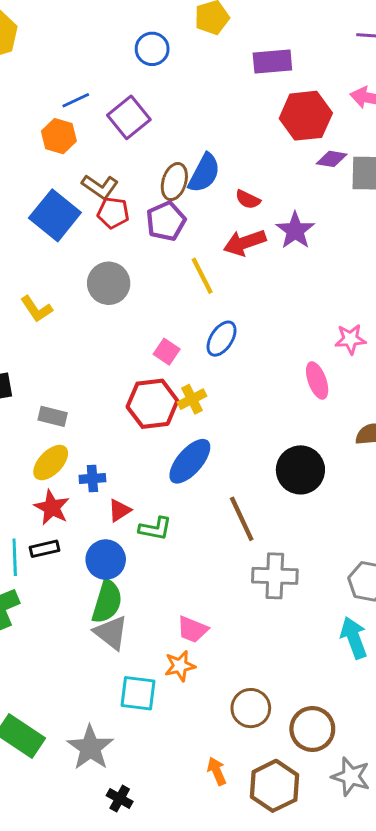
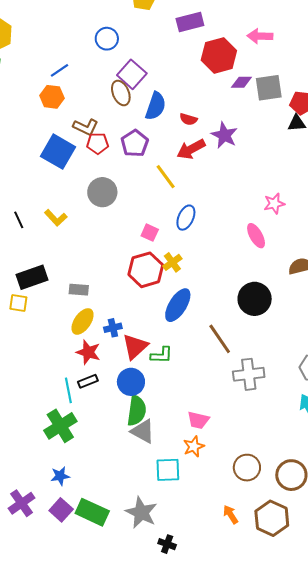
blue circle: (152, 49) -> (107, 39), moved
purple square: (129, 117) -> (132, 74), moved
brown ellipse: (174, 182) -> (121, 93), moved, turned -30
red triangle: (120, 510) -> (135, 347), size x1.6

